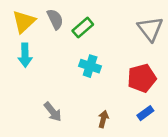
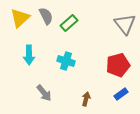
cyan arrow: (25, 55) -> (29, 55), moved
cyan cross: (90, 66) -> (66, 61), moved

